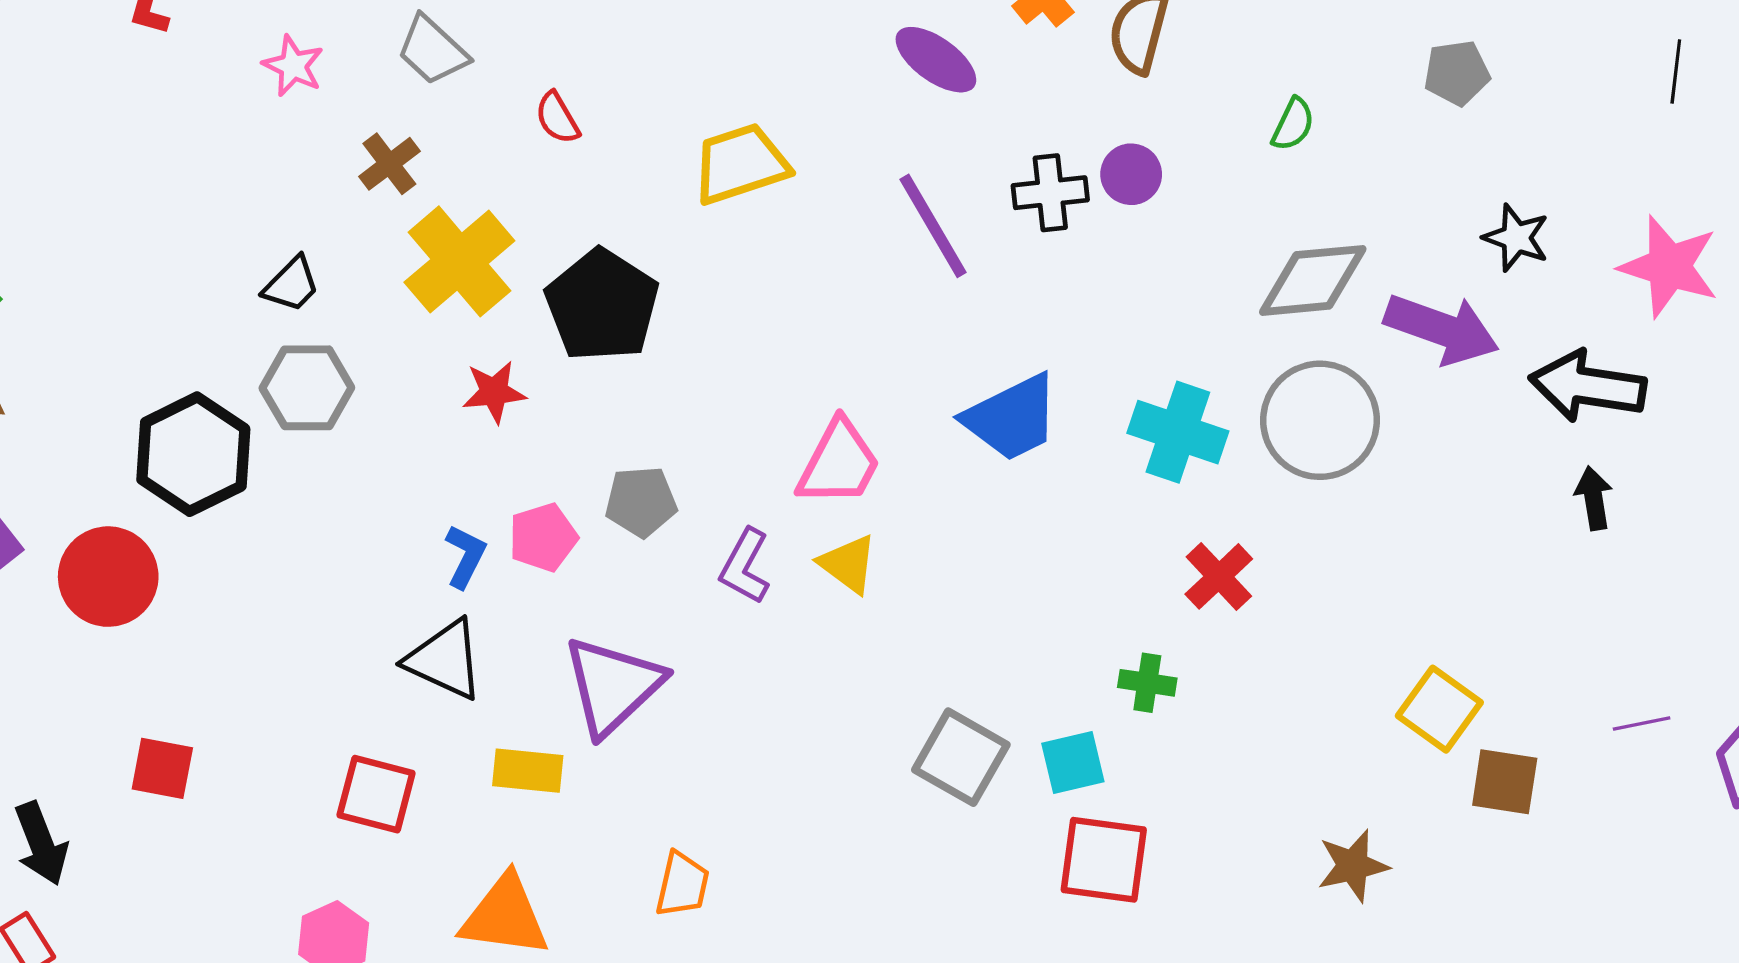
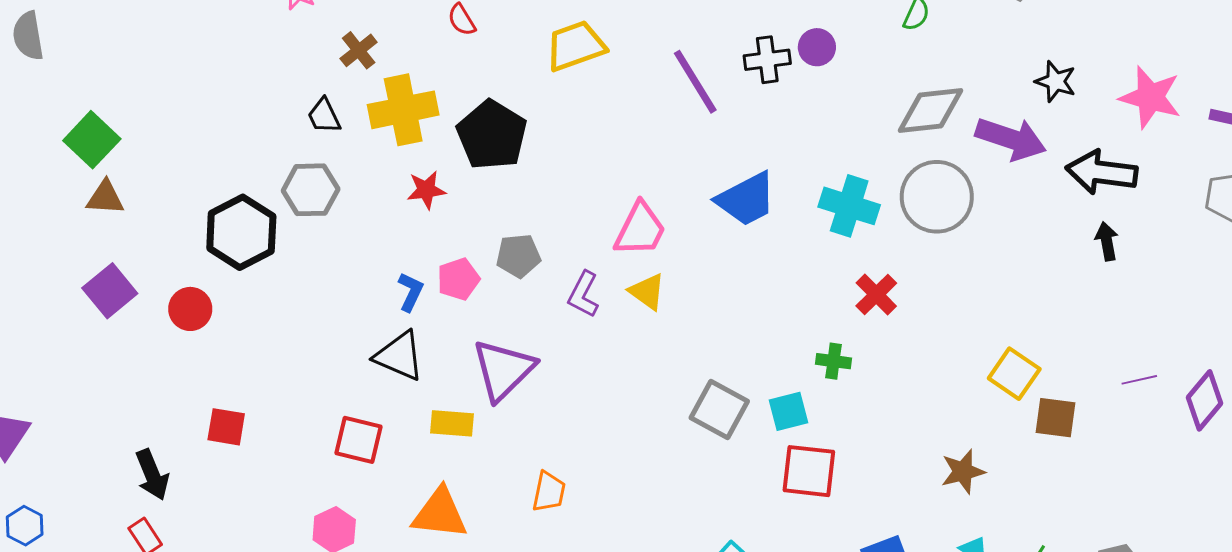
yellow cross: (459, 261) -> (403, 110), turned 30
black trapezoid: (291, 284) -> (324, 116), moved, turned 111
red circle: (108, 577) -> (190, 309), size x0.7

